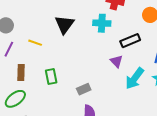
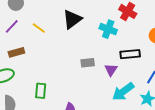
brown rectangle: (21, 73) -> (16, 52), turned 56
green rectangle: (51, 76) -> (41, 91), moved
gray rectangle: (84, 89) -> (88, 63), moved

